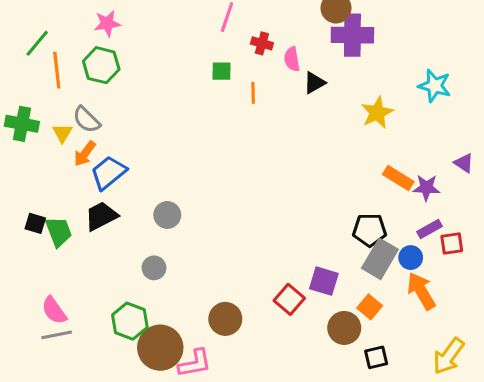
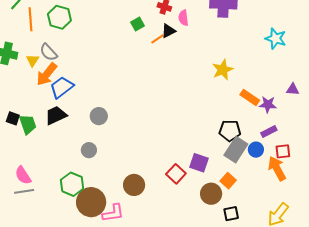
green square: (222, 71) -> (137, 24), turned -32
black triangle: (314, 83) -> (168, 31), moved
orange line: (253, 93) -> (158, 39), turned 56
yellow star: (377, 113) -> (223, 70), moved
orange arrow: (85, 154) -> (47, 74), size x1.4
purple triangle: (464, 163) -> (293, 89), turned -32
red square: (452, 244) -> (283, 151), moved
orange arrow: (421, 291) -> (277, 168), moved

